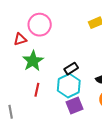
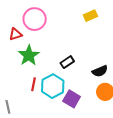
cyan hexagon: (69, 86) -> (53, 86), moved
purple square: (74, 105) -> (72, 99), turned -36

